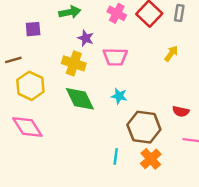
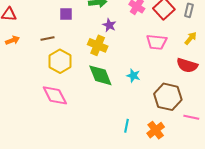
yellow arrow: (171, 53) -> (191, 38), moved
pink trapezoid: (115, 57) -> (157, 42), moved
red semicircle: (181, 111) -> (187, 65), moved, size x1.5
brown hexagon: (144, 127) -> (168, 97), moved

